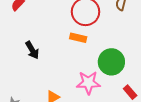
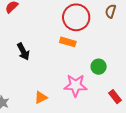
green circle: (111, 62) -> (99, 67), size x0.6

